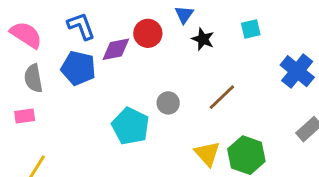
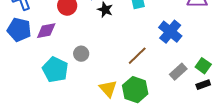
purple diamond: (116, 49) -> (46, 31), moved
brown line: (222, 97) -> (137, 56), moved

